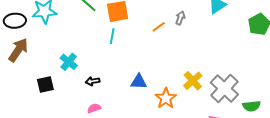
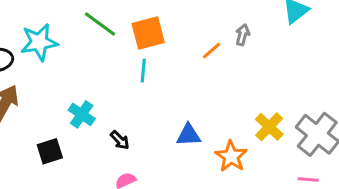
black arrow: (93, 81) -> (120, 140), turned -120

